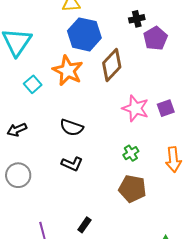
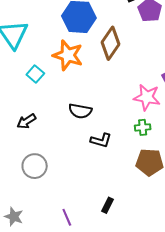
pink star: (135, 108) -> (147, 97), moved
green cross: (131, 153) -> (143, 127), turned 35
black L-shape: (72, 164) -> (101, 140), moved

